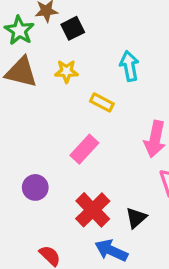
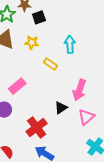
pink rectangle: (84, 149) -> (17, 86), moved
black triangle: (136, 218) -> (61, 108), moved

